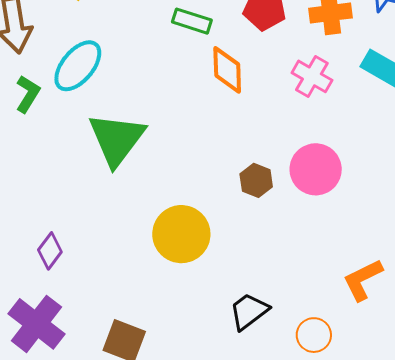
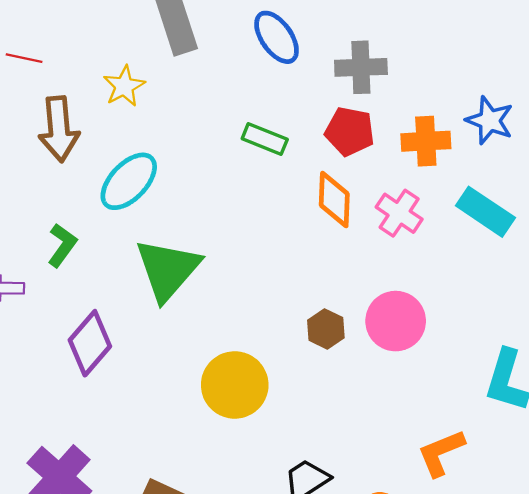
orange diamond: (227, 70) -> (334, 200), moved
green L-shape: (28, 94) -> (62, 245), moved
purple diamond: (50, 251) -> (90, 343), moved, size x1.5

